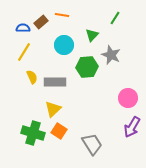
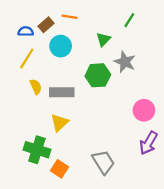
cyan circle: (64, 45) -> (61, 46), moved
orange square: (59, 131) -> (59, 169), moved

